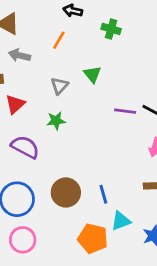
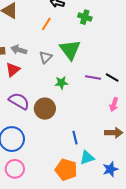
gray arrow: (19, 55) -> (19, 50), moved
green triangle: (92, 74) -> (70, 50), size x1.6
green star: (56, 121) -> (61, 83), moved
brown circle: (66, 192) -> (45, 109), moved

